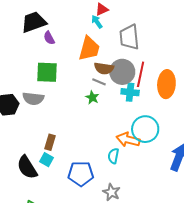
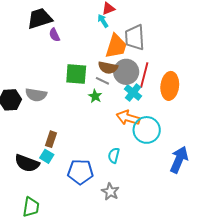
orange trapezoid: (89, 49) -> (116, 46), moved
green square: (47, 72) -> (76, 74), moved
cyan cross: (130, 92) -> (133, 93), turned 30
orange arrow: (128, 140) -> (128, 118), moved
black semicircle: (27, 167) -> (27, 163), turned -40

